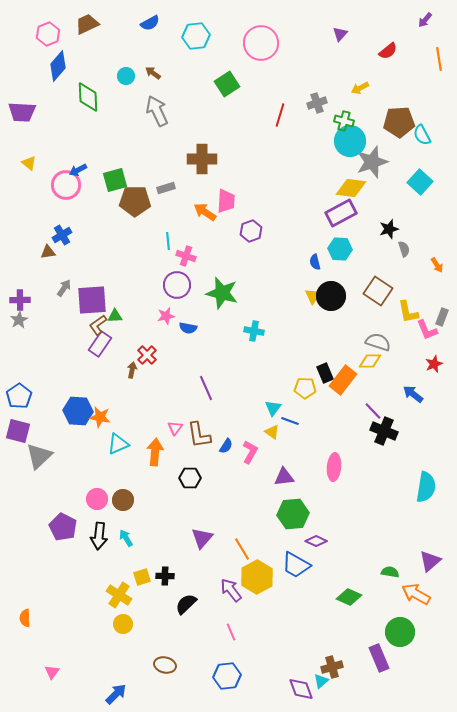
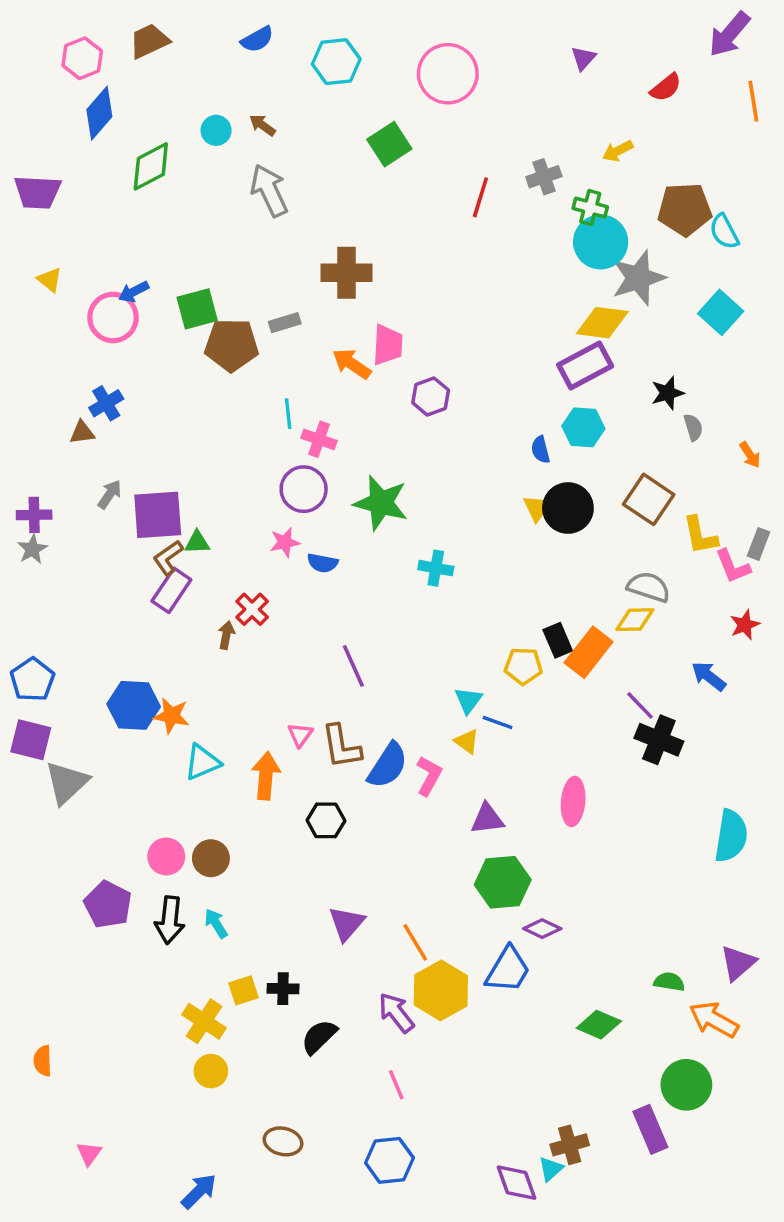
purple arrow: (425, 20) -> (729, 34), size x1.8
green diamond: (88, 97) -> (151, 166), turned 64
blue semicircle: (226, 446) -> (388, 765), size x1.8
blue trapezoid: (296, 565) -> (508, 970), turned -88

